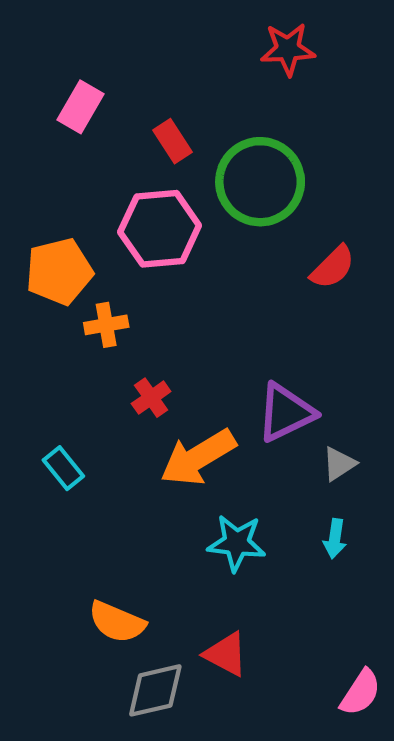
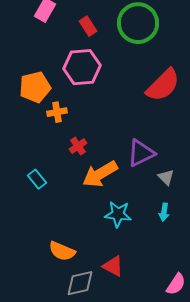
green circle: (260, 182) -> (138, 23), moved
red semicircle: (333, 267) -> (163, 85), size x1.6
gray triangle: (339, 464) -> (166, 177), turned -42

